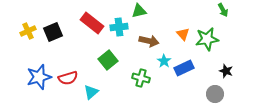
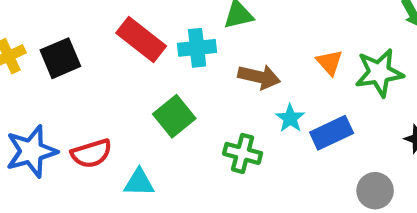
cyan triangle: (91, 92) -> (139, 182), turned 42
gray circle: (215, 94) -> (375, 191), moved

